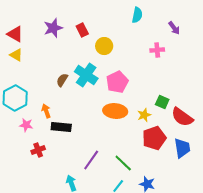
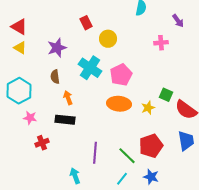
purple star: (53, 28) -> (57, 48), moved
brown semicircle: (62, 80) -> (55, 77), moved, turned -40
orange arrow: (46, 111) -> (68, 98), moved
red pentagon: (154, 138) -> (151, 146), moved
purple line: (91, 160) -> (95, 153), turned -30

